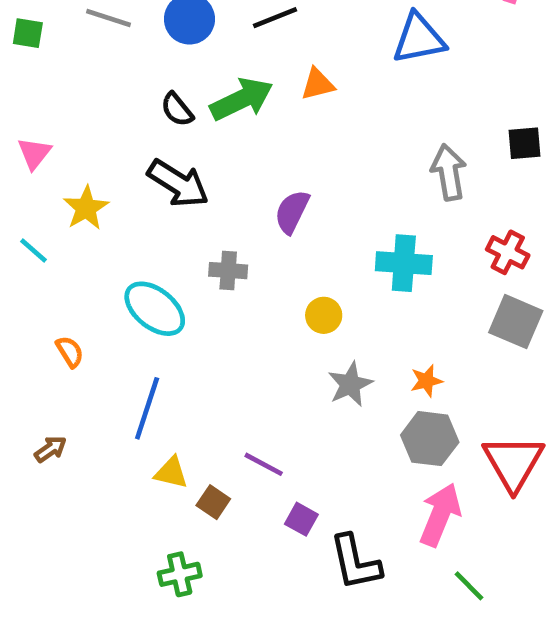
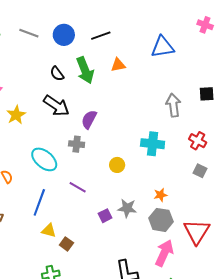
green arrow: (242, 99) -> (85, 70), turned 92
purple semicircle: (292, 212) -> (89, 119), moved
gray square: (516, 322) -> (200, 171), size x0.6
gray star: (350, 384) -> (127, 208), moved, turned 30
purple line: (264, 464) -> (78, 187), moved
purple square: (301, 519) -> (105, 216), moved, turned 32

